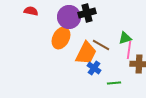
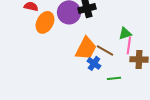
orange ellipse: (61, 38) -> (45, 22), moved
brown line: (101, 45) -> (105, 50), moved

